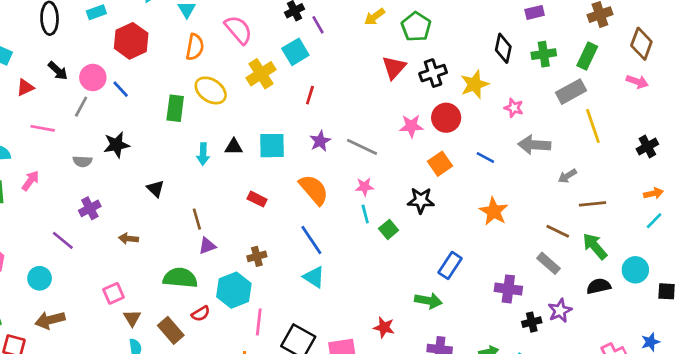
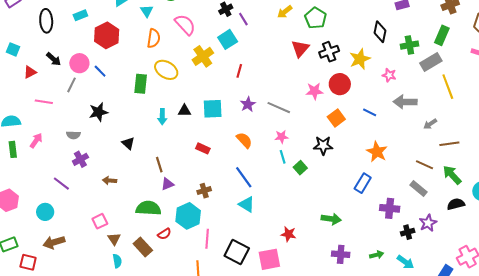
green cross: (544, 54) -> (409, 45), moved
gray semicircle: (82, 161) -> (73, 135), moved
orange semicircle: (314, 190) -> (244, 140), size x0.7
blue rectangle: (450, 265) -> (363, 183), moved
red star: (384, 327) -> (288, 234), moved

